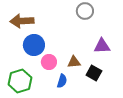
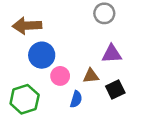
purple triangle: (102, 46) -> (112, 54), moved
black square: (94, 73) -> (115, 89), turned 35

